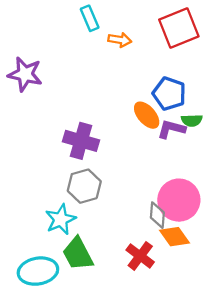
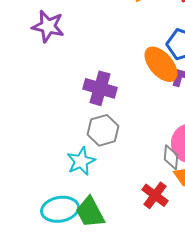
orange ellipse: (147, 115) -> (161, 64), size x1.4
green trapezoid: (78, 254) -> (90, 212), moved

